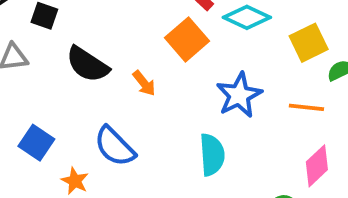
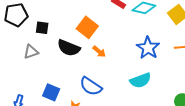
orange square: (187, 39) -> (87, 27), moved
cyan semicircle: (212, 155) -> (140, 80), turned 85

